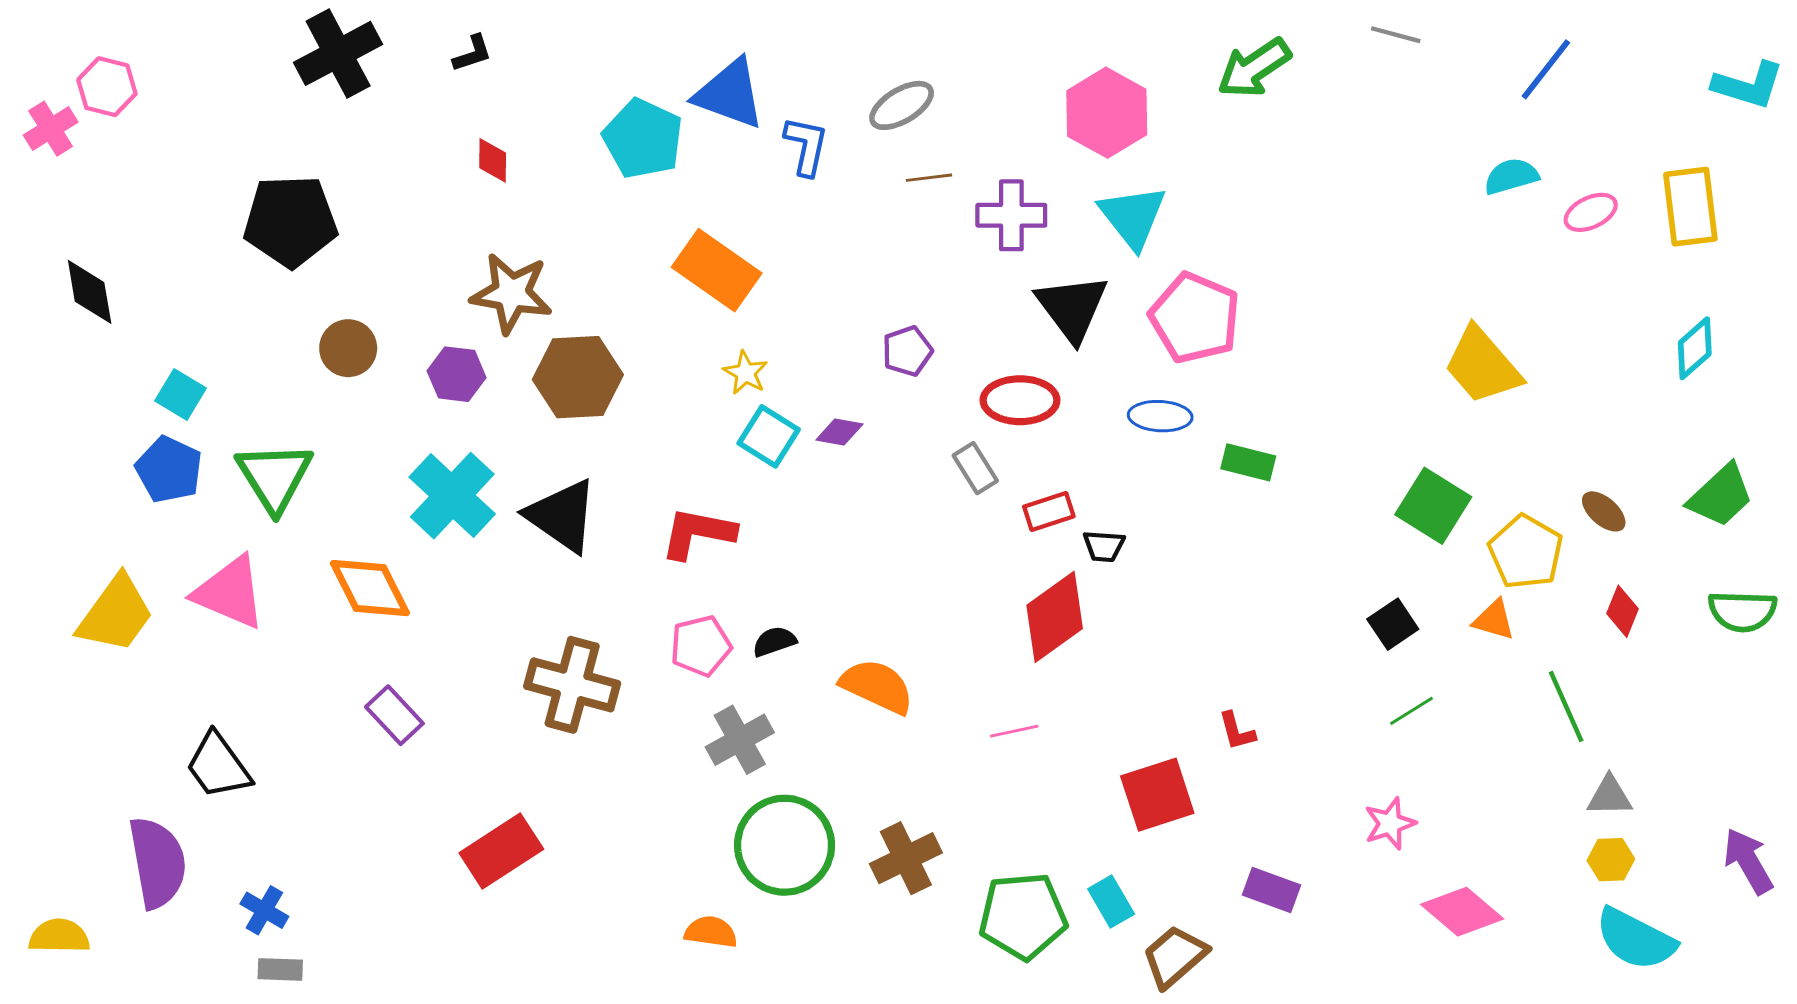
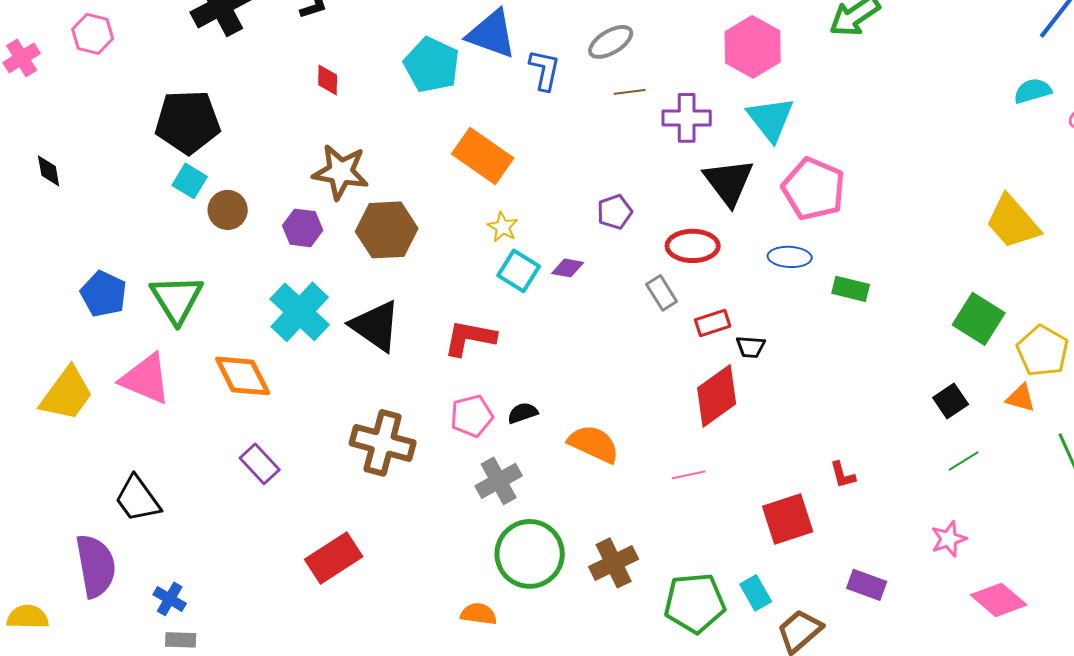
pink hexagon: (107, 87) -> (93, 34), moved
black diamond: (90, 292) -> (49, 171), size x0.7
cyan square: (181, 394) -> (190, 181), moved

